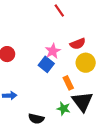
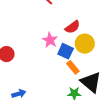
blue square: (46, 64) -> (66, 51), moved

